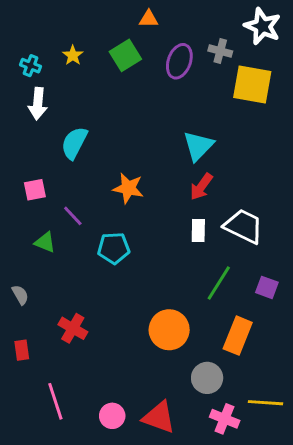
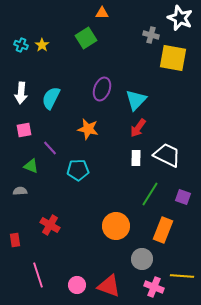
yellow star: (73, 55) -> (42, 45), moved
purple ellipse: (179, 61) -> (102, 89), moved
white arrow: (38, 104) -> (21, 93), moved
gray semicircle: (20, 295) -> (20, 191), moved, turned -64

